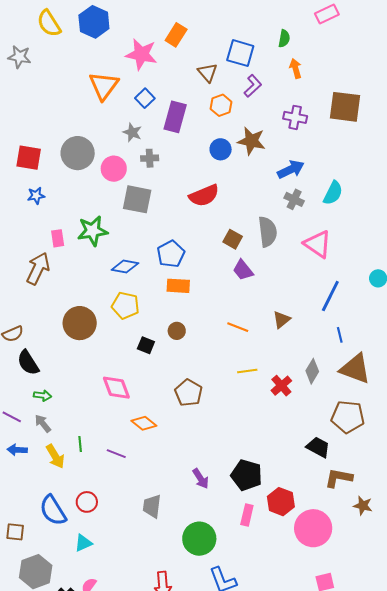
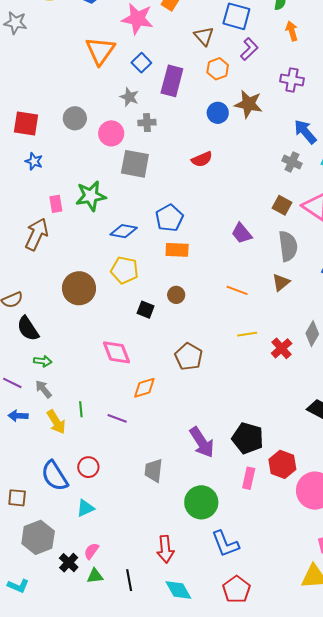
gray circle: (78, 153) -> (75, 118), size x0.7
blue arrow: (291, 169) -> (305, 132), moved, turned -104
blue star: (36, 196) -> (34, 161), turned 30
red semicircle: (204, 196) -> (202, 159), size x0.7
gray semicircle: (268, 232) -> (288, 246), moved
brown square: (233, 239) -> (282, 205), moved
orange diamond: (144, 423) -> (144, 388), turned -55
purple arrow: (201, 479) -> (202, 442), size x1.5

